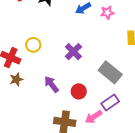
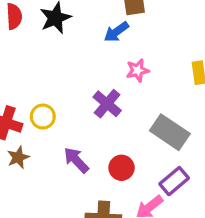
pink star: (107, 13) -> (138, 70), moved
yellow circle: (33, 45) -> (43, 117), moved

